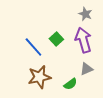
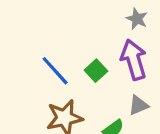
green square: (56, 39) -> (96, 71), moved

